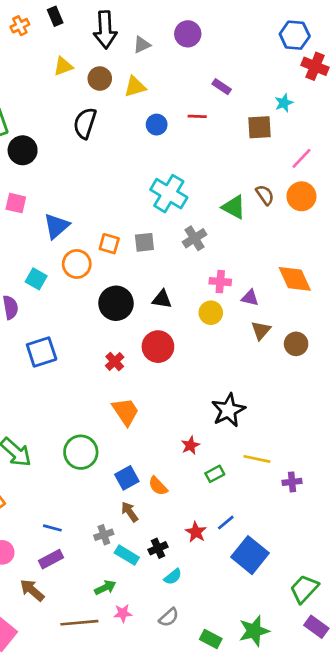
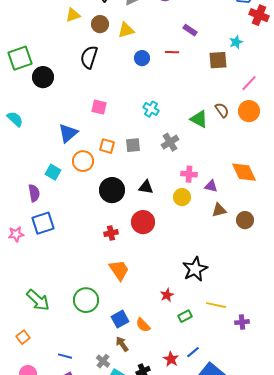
cyan cross: (169, 194) -> (151, 109), size x0.6
pink square: (16, 203) -> (99, 107), moved
brown triangle: (261, 330) -> (219, 210), turned 35
blue square: (42, 352) -> (43, 223), moved
red cross: (115, 361) -> (111, 233), turned 32
gray cross: (104, 535) -> (103, 361), turned -32

